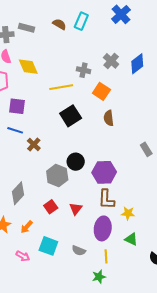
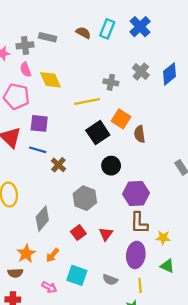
blue cross: (121, 14) -> (140, 27), moved
orange square: (101, 91) -> (121, 119), moved
black circle: (76, 162) -> (111, 166), moved

